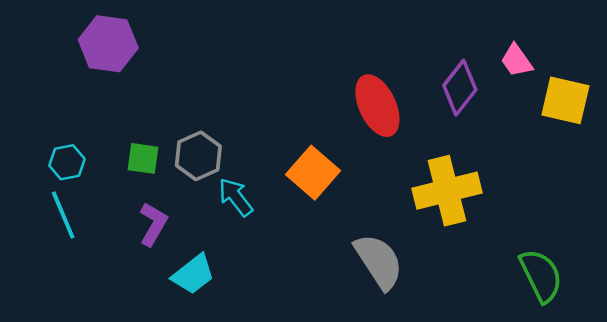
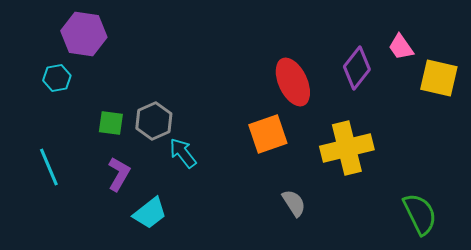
cyan hexagon: (67, 162) -> (57, 78), moved
orange square: (313, 173) -> (268, 134), moved, turned 30
gray semicircle: (379, 261) -> (294, 203), size x0.6

